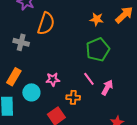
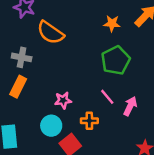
orange semicircle: (46, 24) -> (50, 33), turned 110
orange rectangle: (14, 77) -> (18, 87), moved
cyan circle: (31, 92) -> (51, 126), moved

